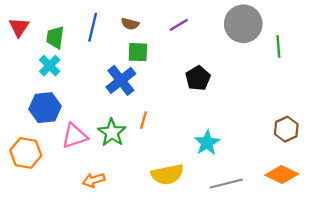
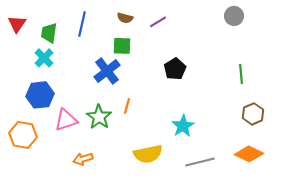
brown semicircle: (130, 24) -> (125, 18), moved
gray circle: (243, 24) -> (234, 16), moved, size x0.6
green line: (278, 46) -> (241, 74), moved

